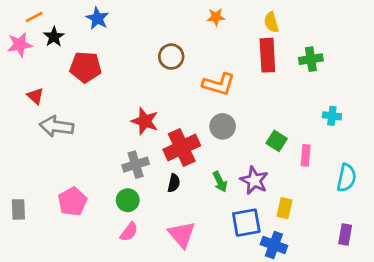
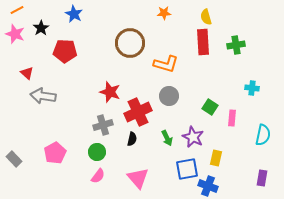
orange line: (34, 17) -> (17, 10), moved
pink star: (20, 45) -> (15, 34), turned 30
brown circle: (171, 57) -> (130, 43), size x1.5
gray rectangle: (18, 209) -> (14, 159), turned -42

